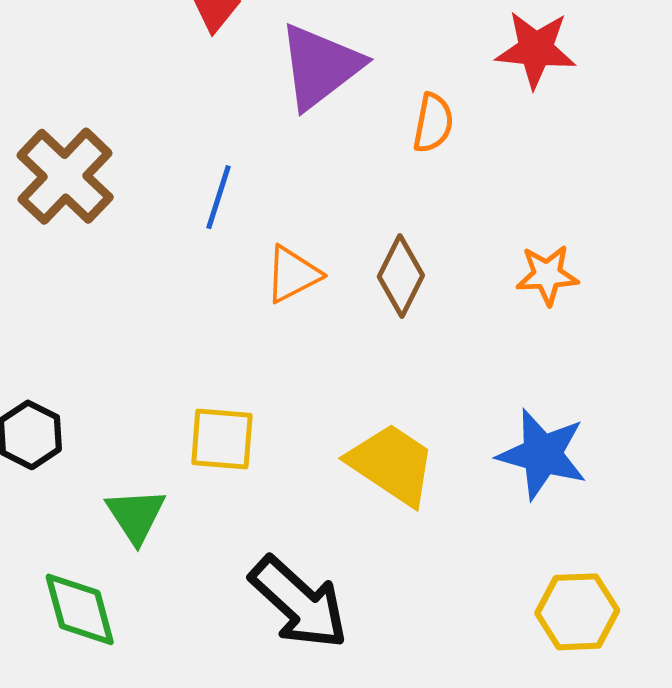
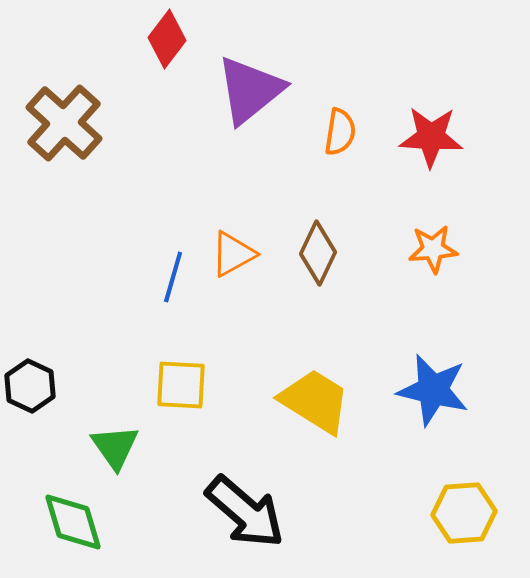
red star: (536, 49) -> (431, 137), moved
brown cross: (65, 176) -> (64, 123), moved
blue line: (218, 197) -> (173, 277), moved

